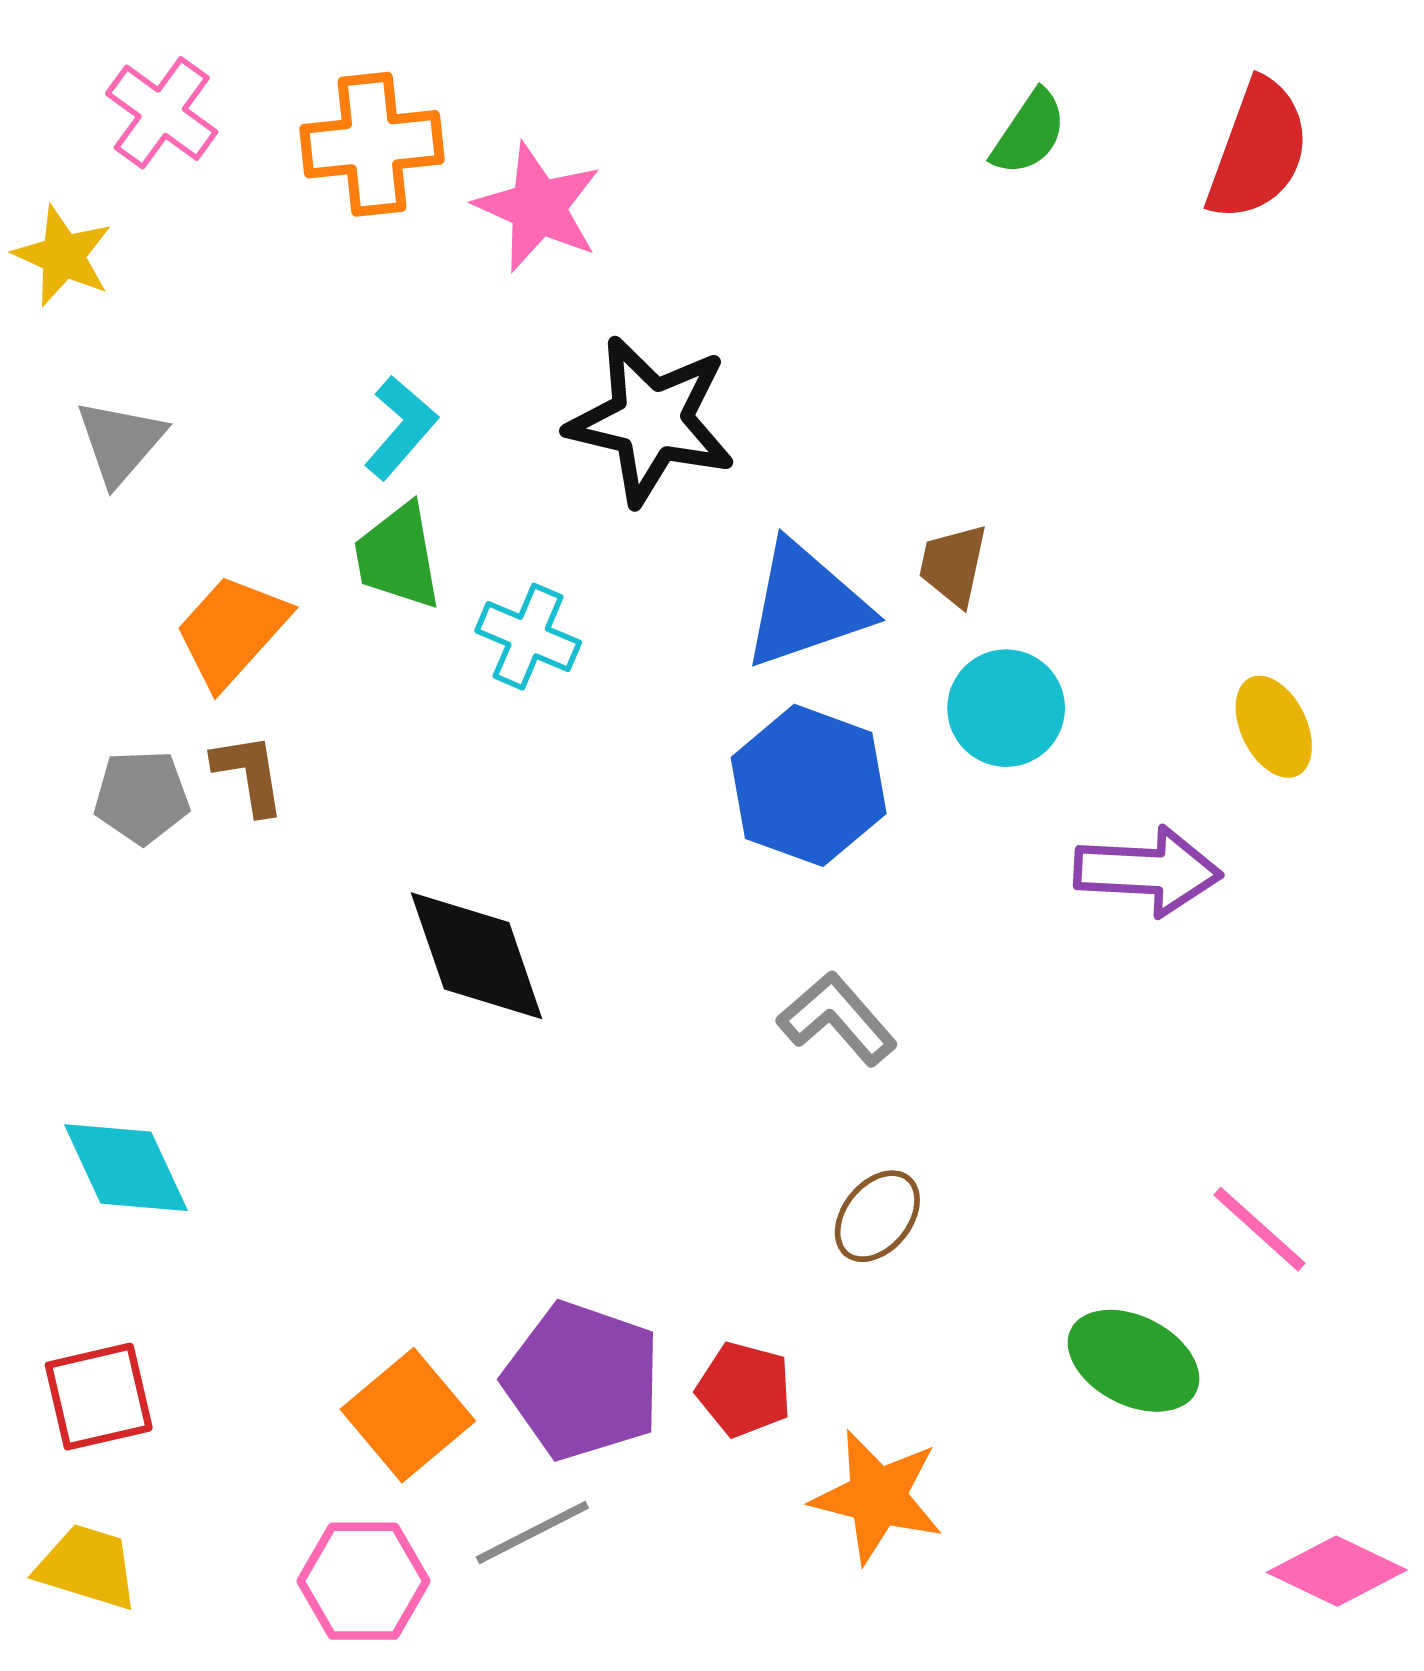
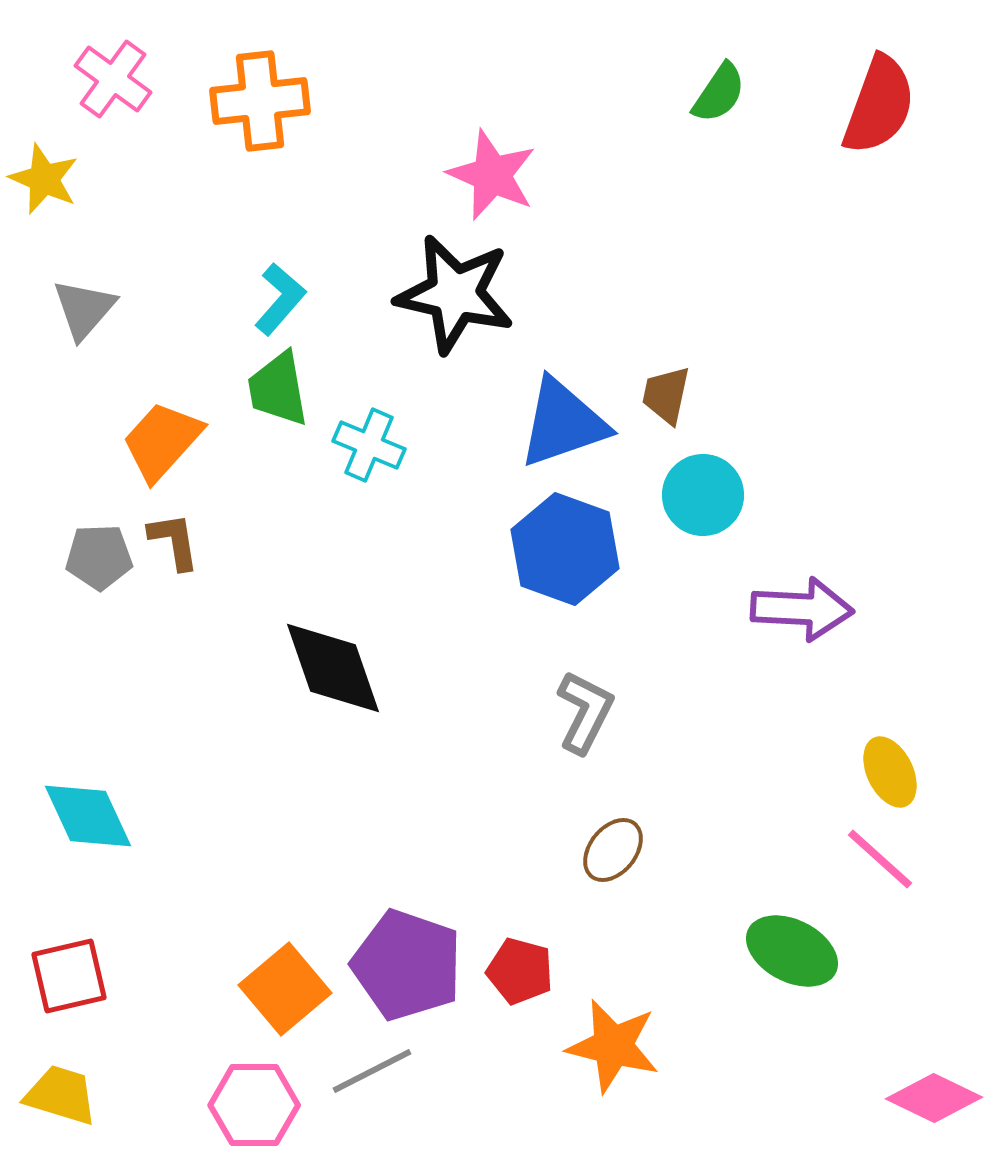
pink star: (538, 207) -> (492, 175), moved
yellow ellipse: (1274, 727) -> (890, 772), moved
gray L-shape: (837, 1019) -> (585, 712), turned 68

